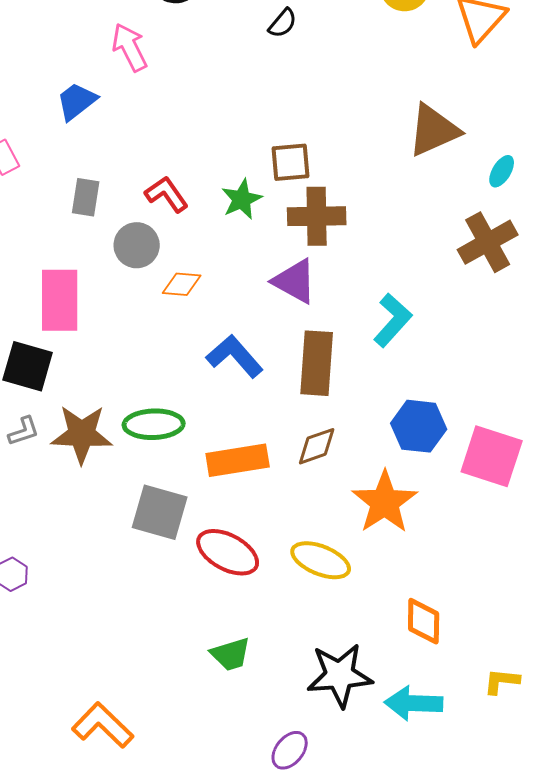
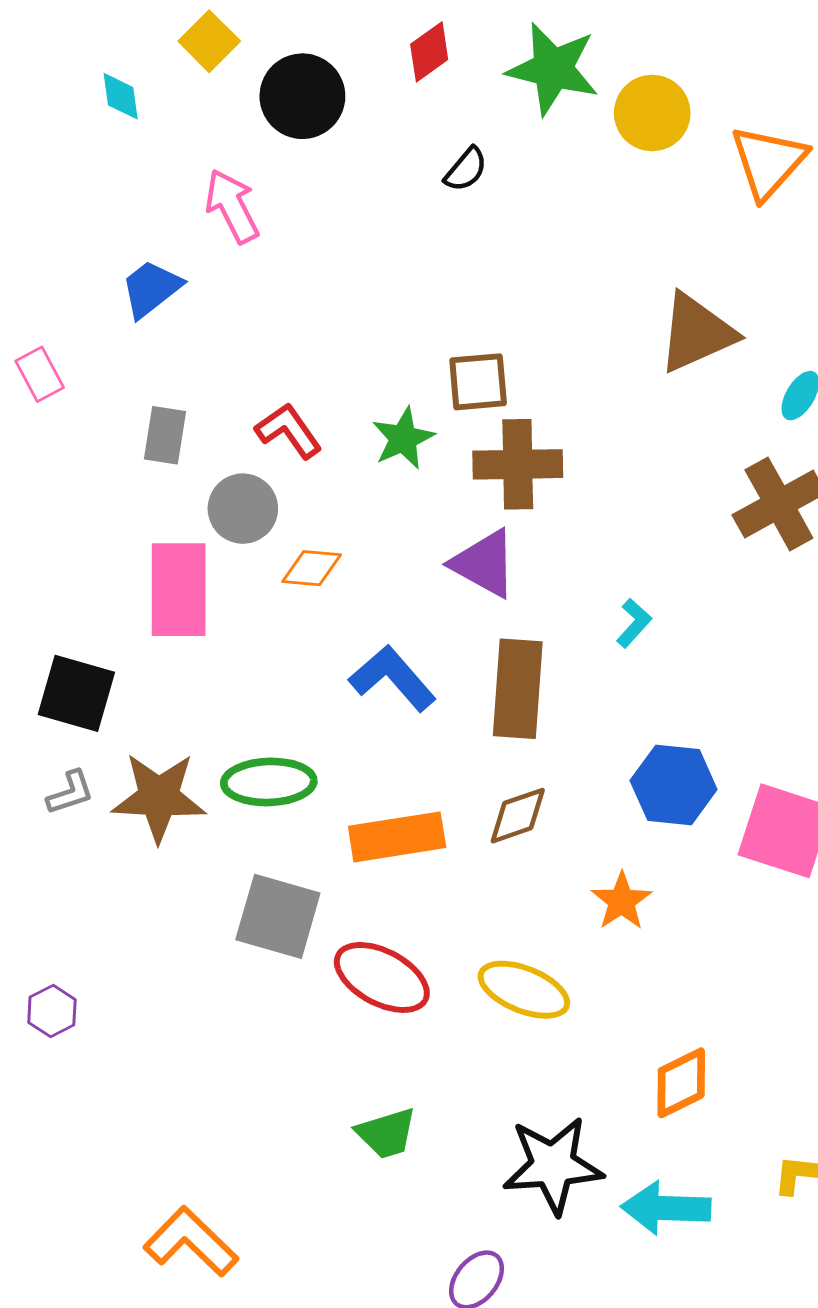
pink rectangle: (60, 300) -> (179, 590), moved
cyan L-shape: (393, 320) -> (634, 623), size x0.6
orange star: (385, 502) -> (622, 901), size x0.6
orange diamond: (424, 621) -> (681, 1083), turned 63

